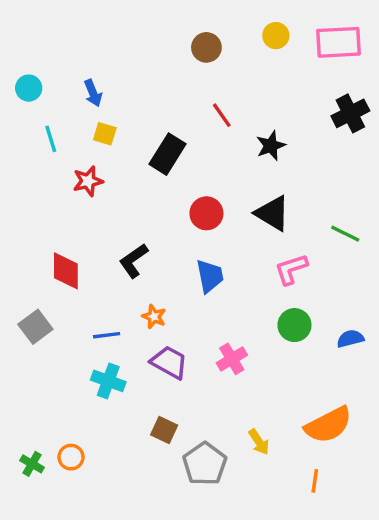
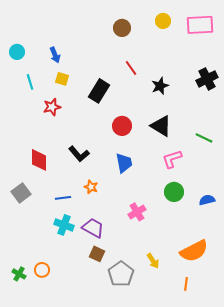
black cross: (350, 113) -> (207, 79), moved
black L-shape: (134, 261) -> (79, 154), turned -95
purple trapezoid: (169, 362) -> (93, 228), moved

